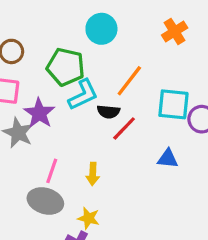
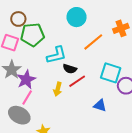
green pentagon: (66, 67) -> (33, 35), moved, turned -30
orange line: (129, 81) -> (93, 42), moved
purple star: (39, 113) -> (26, 79), moved
yellow arrow: (93, 174) -> (58, 89), moved

